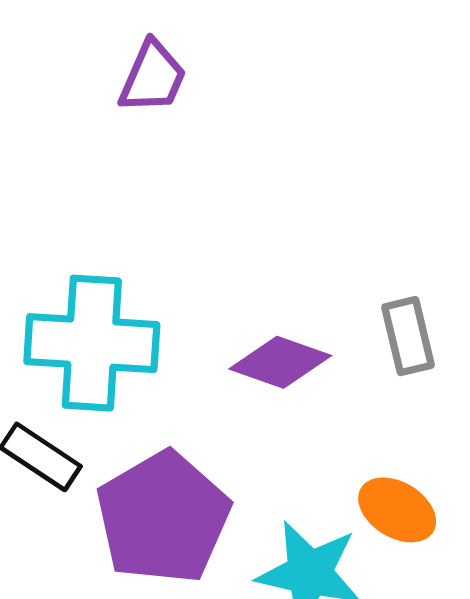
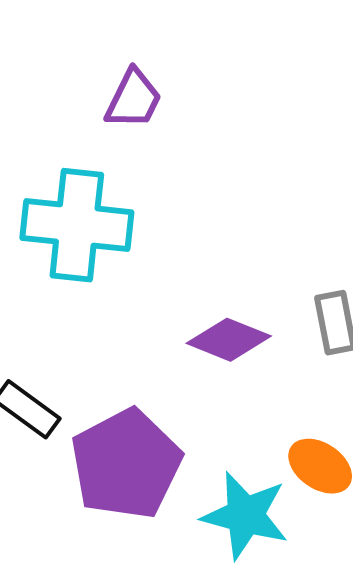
cyan cross: (92, 343) -> (77, 225), moved

